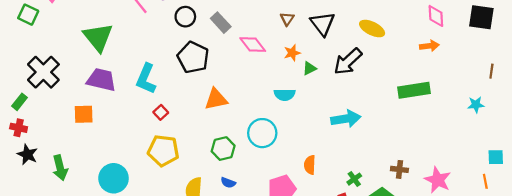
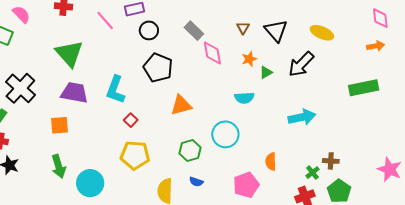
gray rectangle: (221, 23) -> (194, 31), moved
pink diamond: (253, 44) -> (212, 53), turned 30
green arrow: (60, 168) -> (59, 166), moved
brown cross: (399, 169) -> (331, 161), moved

